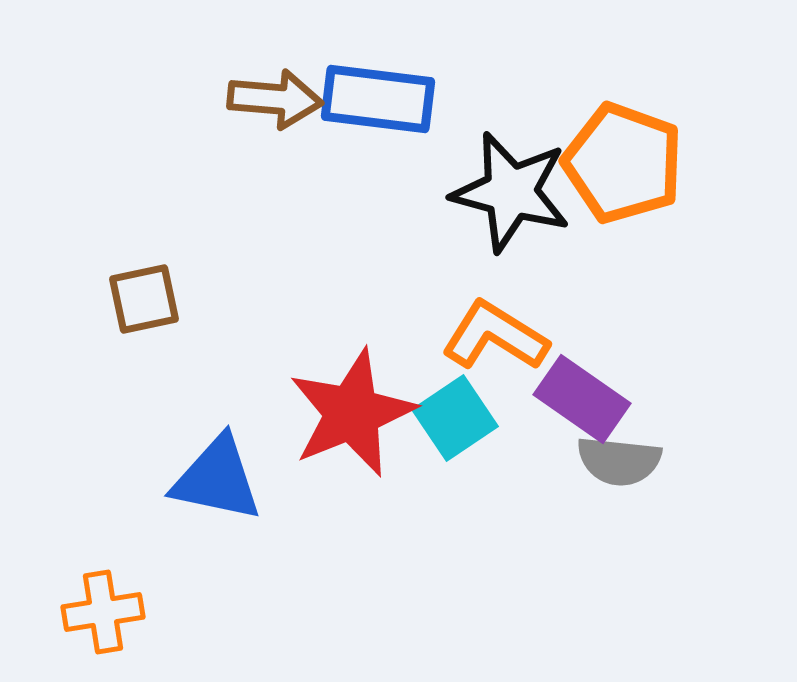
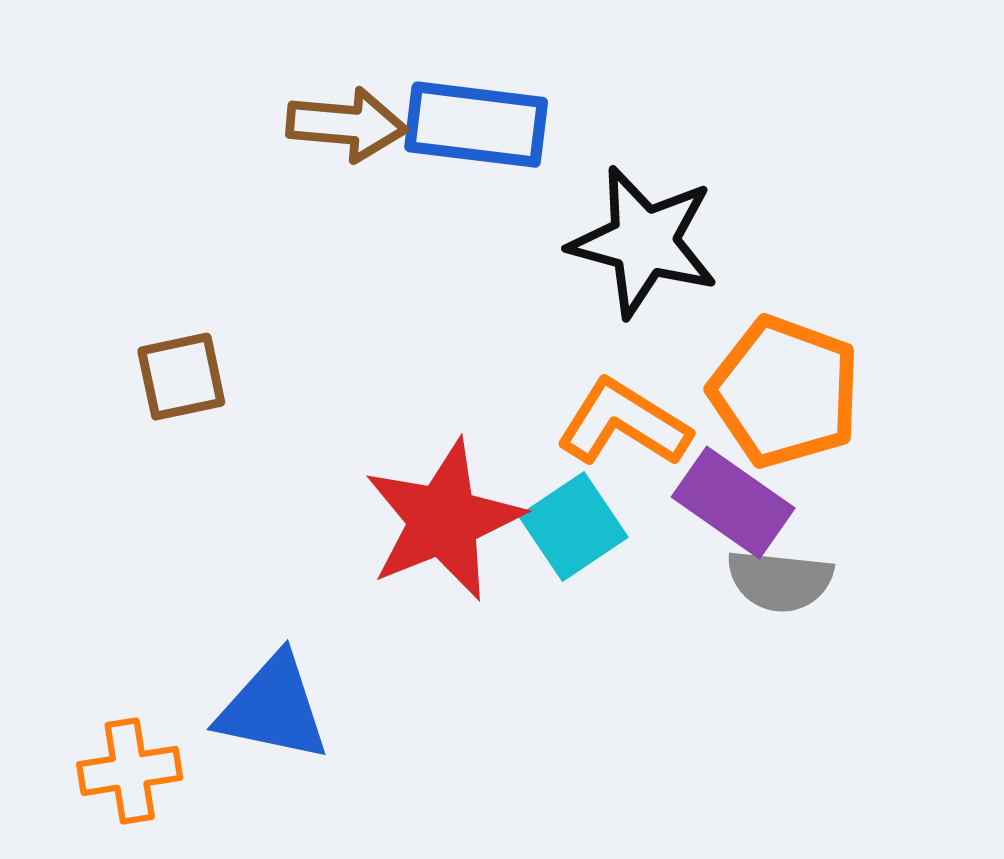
orange pentagon: (623, 163) -> (785, 392), moved
blue triangle: (217, 479) -> (273, 708), moved

